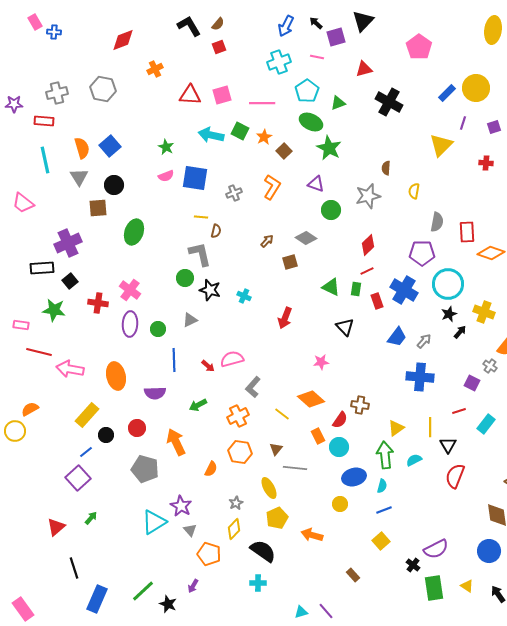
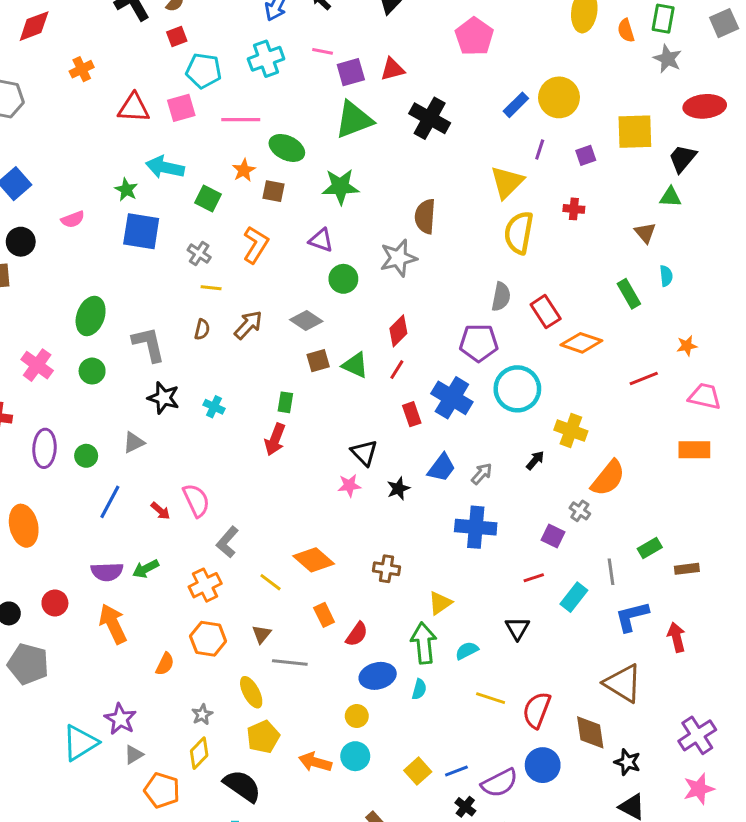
purple square: (336, 37) -> (351, 72), moved
cyan pentagon: (307, 91) -> (204, 71), moved, turned -30
green triangle: (338, 103) -> (354, 120), size x1.8
green ellipse: (311, 122) -> (287, 148), moved
green square: (240, 131) -> (208, 199), moved
green star: (166, 147) -> (126, 190), moved
green star: (329, 148) -> (340, 187), turned -30
brown square: (284, 151) -> (273, 191), turned -35
brown semicircle: (386, 168) -> (425, 216), size x1.6
pink semicircle: (166, 176) -> (73, 219), moved
yellow semicircle: (414, 191) -> (519, 233), moved, size x1.8
gray cross: (234, 193) -> (199, 254), turned -35
yellow line: (201, 217) -> (211, 288), moved
brown semicircle: (216, 231) -> (202, 329), moved
green ellipse: (134, 232) -> (91, 316), moved
red rectangle: (467, 232) -> (546, 312), turned -30
brown arrow: (267, 241) -> (248, 325), size x1.5
brown square: (290, 262) -> (318, 361), moved
red line: (367, 271) -> (397, 370), turned -32
green circle: (185, 278) -> (92, 371), moved
green triangle: (331, 287) -> (355, 365), moved
green rectangle: (356, 289) -> (285, 402), moved
pink cross: (130, 290) -> (37, 365), moved
black star: (449, 314) -> (398, 489), moved
pink semicircle: (232, 359) -> (196, 500), turned 80
blue line: (174, 360) -> (110, 502), turned 30
pink star: (321, 362) -> (349, 486), moved
purple semicircle: (155, 393) -> (107, 572), moved
red semicircle: (340, 420) -> (357, 634), moved
yellow line: (430, 427) -> (491, 698), moved, turned -72
cyan circle: (339, 447) -> (355, 756), moved
gray pentagon: (145, 469) -> (28, 664), moved
red semicircle: (455, 476) -> (537, 710), moved
blue line: (384, 510) -> (456, 771), moved
gray triangle: (190, 530) -> (134, 755), turned 40
blue circle: (489, 551) -> (543, 765), moved

